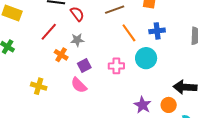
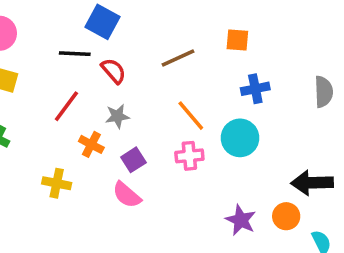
orange line: (129, 33) -> (191, 116), moved
yellow cross: (39, 86) -> (57, 183), moved

